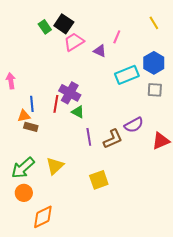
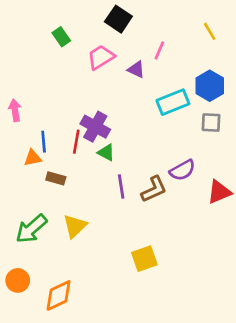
black square: (64, 24) -> (118, 19), moved
brown rectangle: (31, 127) -> (56, 178), moved
yellow square: (99, 180) -> (144, 259), moved
orange circle: (24, 193) -> (18, 280), moved

